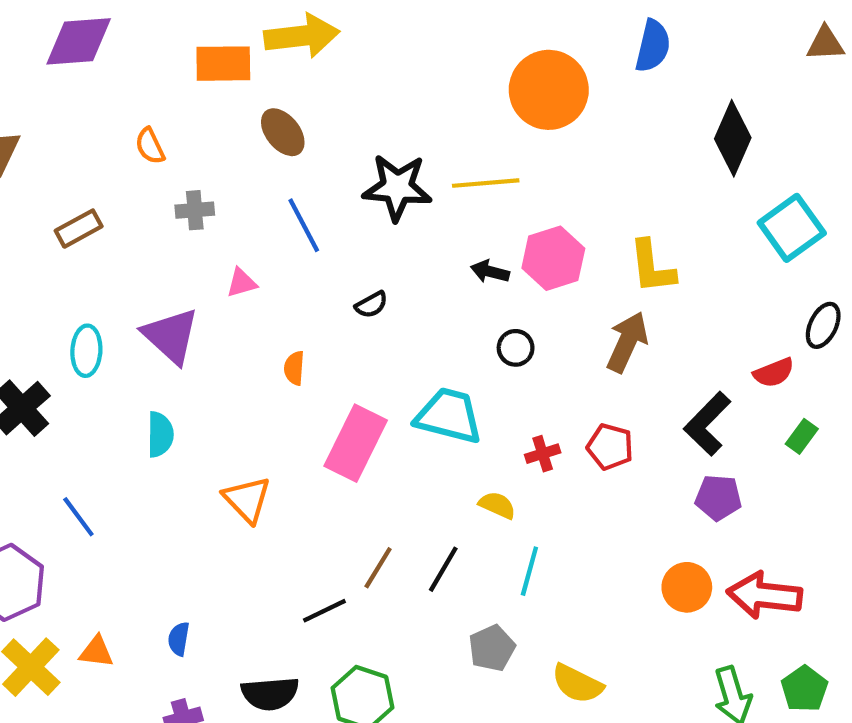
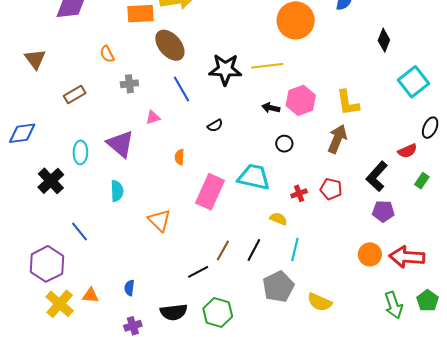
brown ellipse: (283, 132) -> (170, 45), size x1.4
black diamond: (733, 138) -> (384, 40), size x0.7
gray pentagon: (492, 648) -> (278, 287), size x1.4

